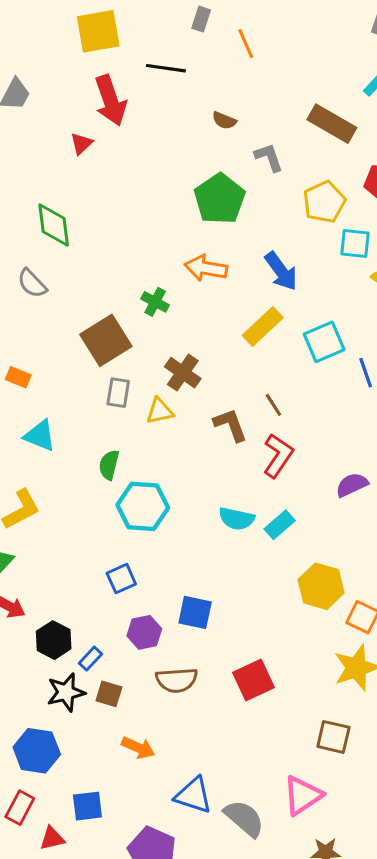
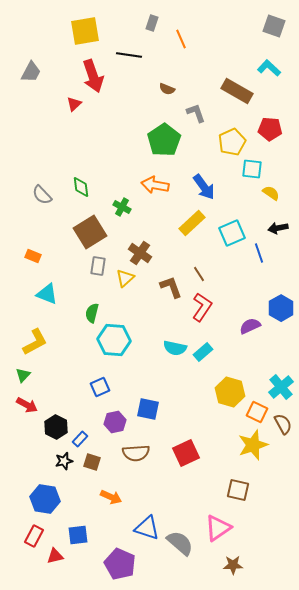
green diamond: (54, 225) -> (81, 187), moved, size x0.7
yellow triangle: (160, 411) -> (125, 278), turned -30
black star: (66, 692) -> (64, 461), size x0.7

